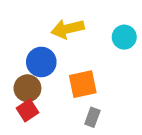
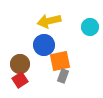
blue circle: (41, 62) -> (44, 45), moved
gray rectangle: (92, 117) -> (63, 76), moved

